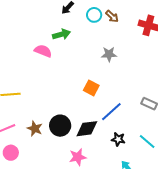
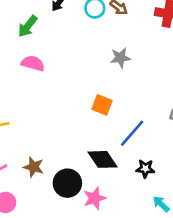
green arrow: (61, 34) -> (28, 26), moved, turned 150
black circle: (60, 126) -> (67, 183), moved
black diamond: (87, 129) -> (103, 159), turned 70

